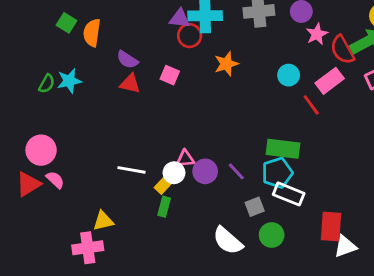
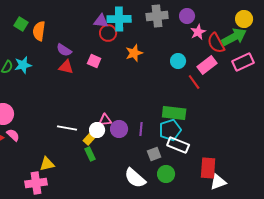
purple line: (236, 171) -> (141, 129), turned 48
green rectangle: (164, 207) -> (90, 154), turned -40

